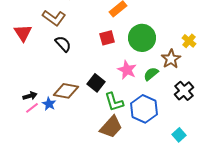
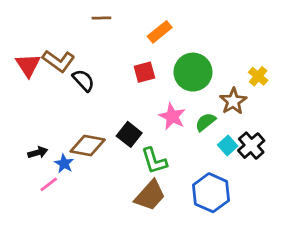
brown L-shape: (54, 18) -> (59, 61), moved
pink line: (32, 108) -> (49, 184), moved
blue hexagon: (144, 109) -> (211, 193), moved
cyan square: (179, 135) -> (228, 146), moved

